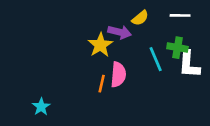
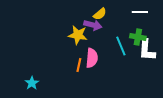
yellow semicircle: (140, 18) -> (100, 14), moved
yellow star: (100, 45) -> (78, 35), turned -30

